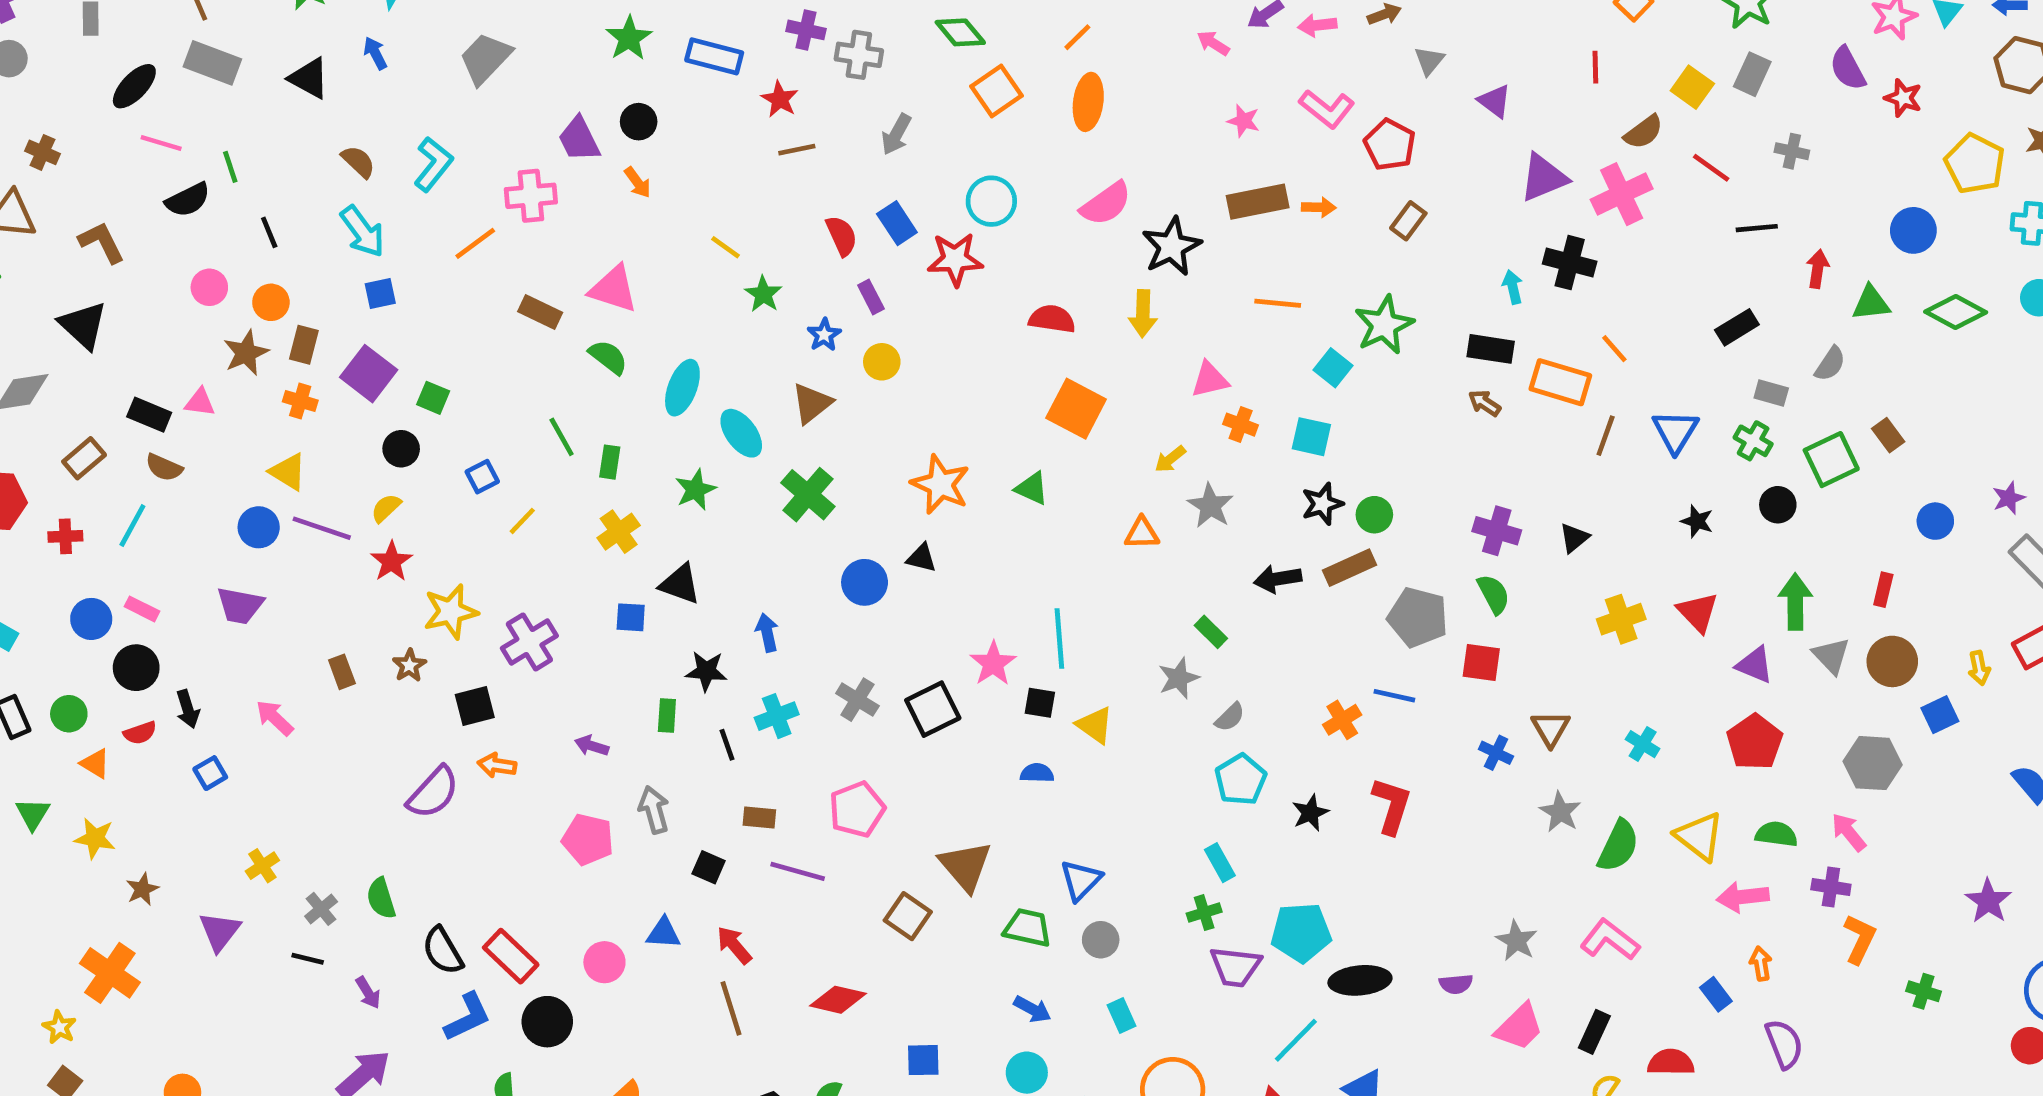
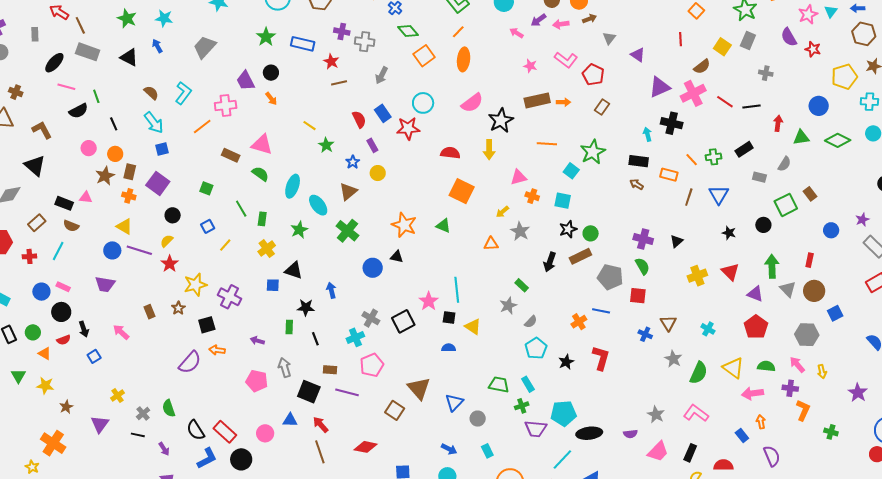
yellow pentagon: (1975, 164) -> (844, 77), turned 30
red line: (1711, 168) -> (725, 102), moved
orange rectangle: (1560, 382) -> (669, 175), size x0.7
green square: (433, 398) -> (206, 188), moved
green cross: (1753, 441) -> (714, 157), moved, turned -35
black arrow: (1278, 579) -> (550, 262), turned -60
purple cross: (529, 642) -> (230, 297), turned -30
yellow arrow: (1979, 668) -> (822, 372), moved
cyan cross: (777, 716) -> (355, 337), moved
black square: (709, 867) -> (309, 392), size x1.6
blue triangle: (1081, 880) -> (454, 402), moved
green trapezoid: (1028, 928) -> (499, 385), moved

